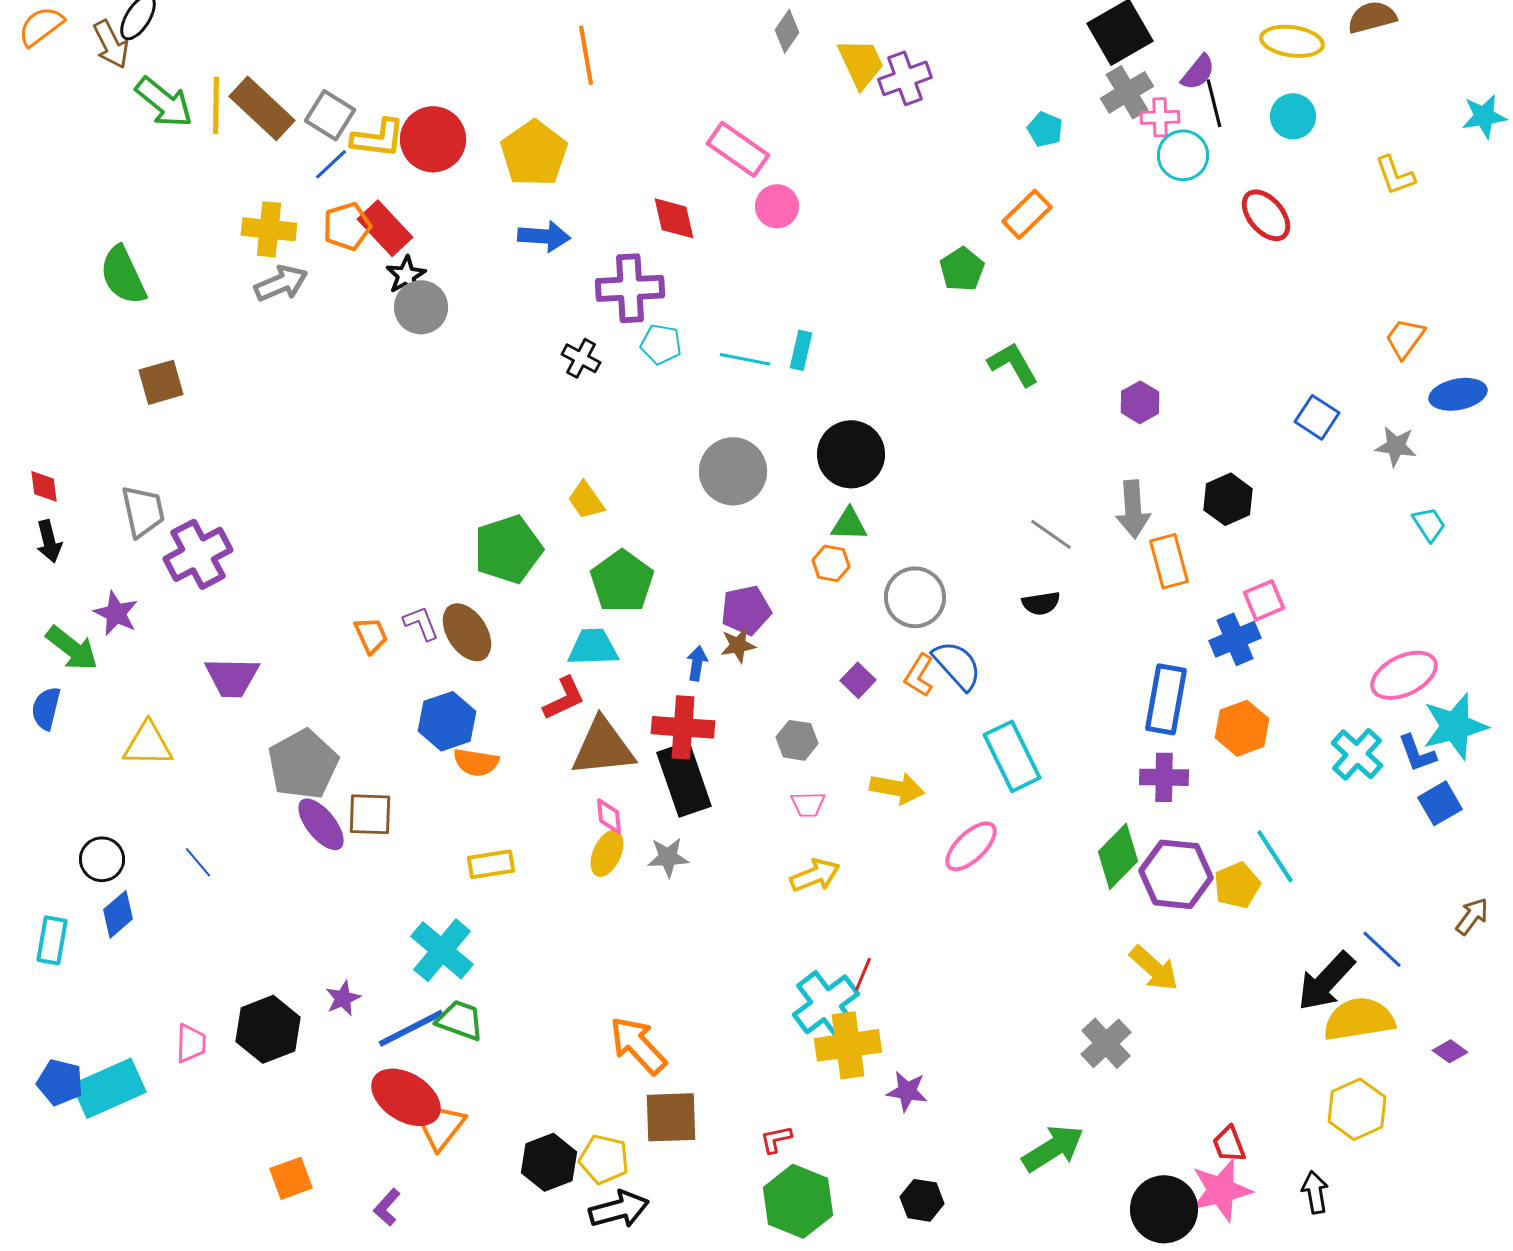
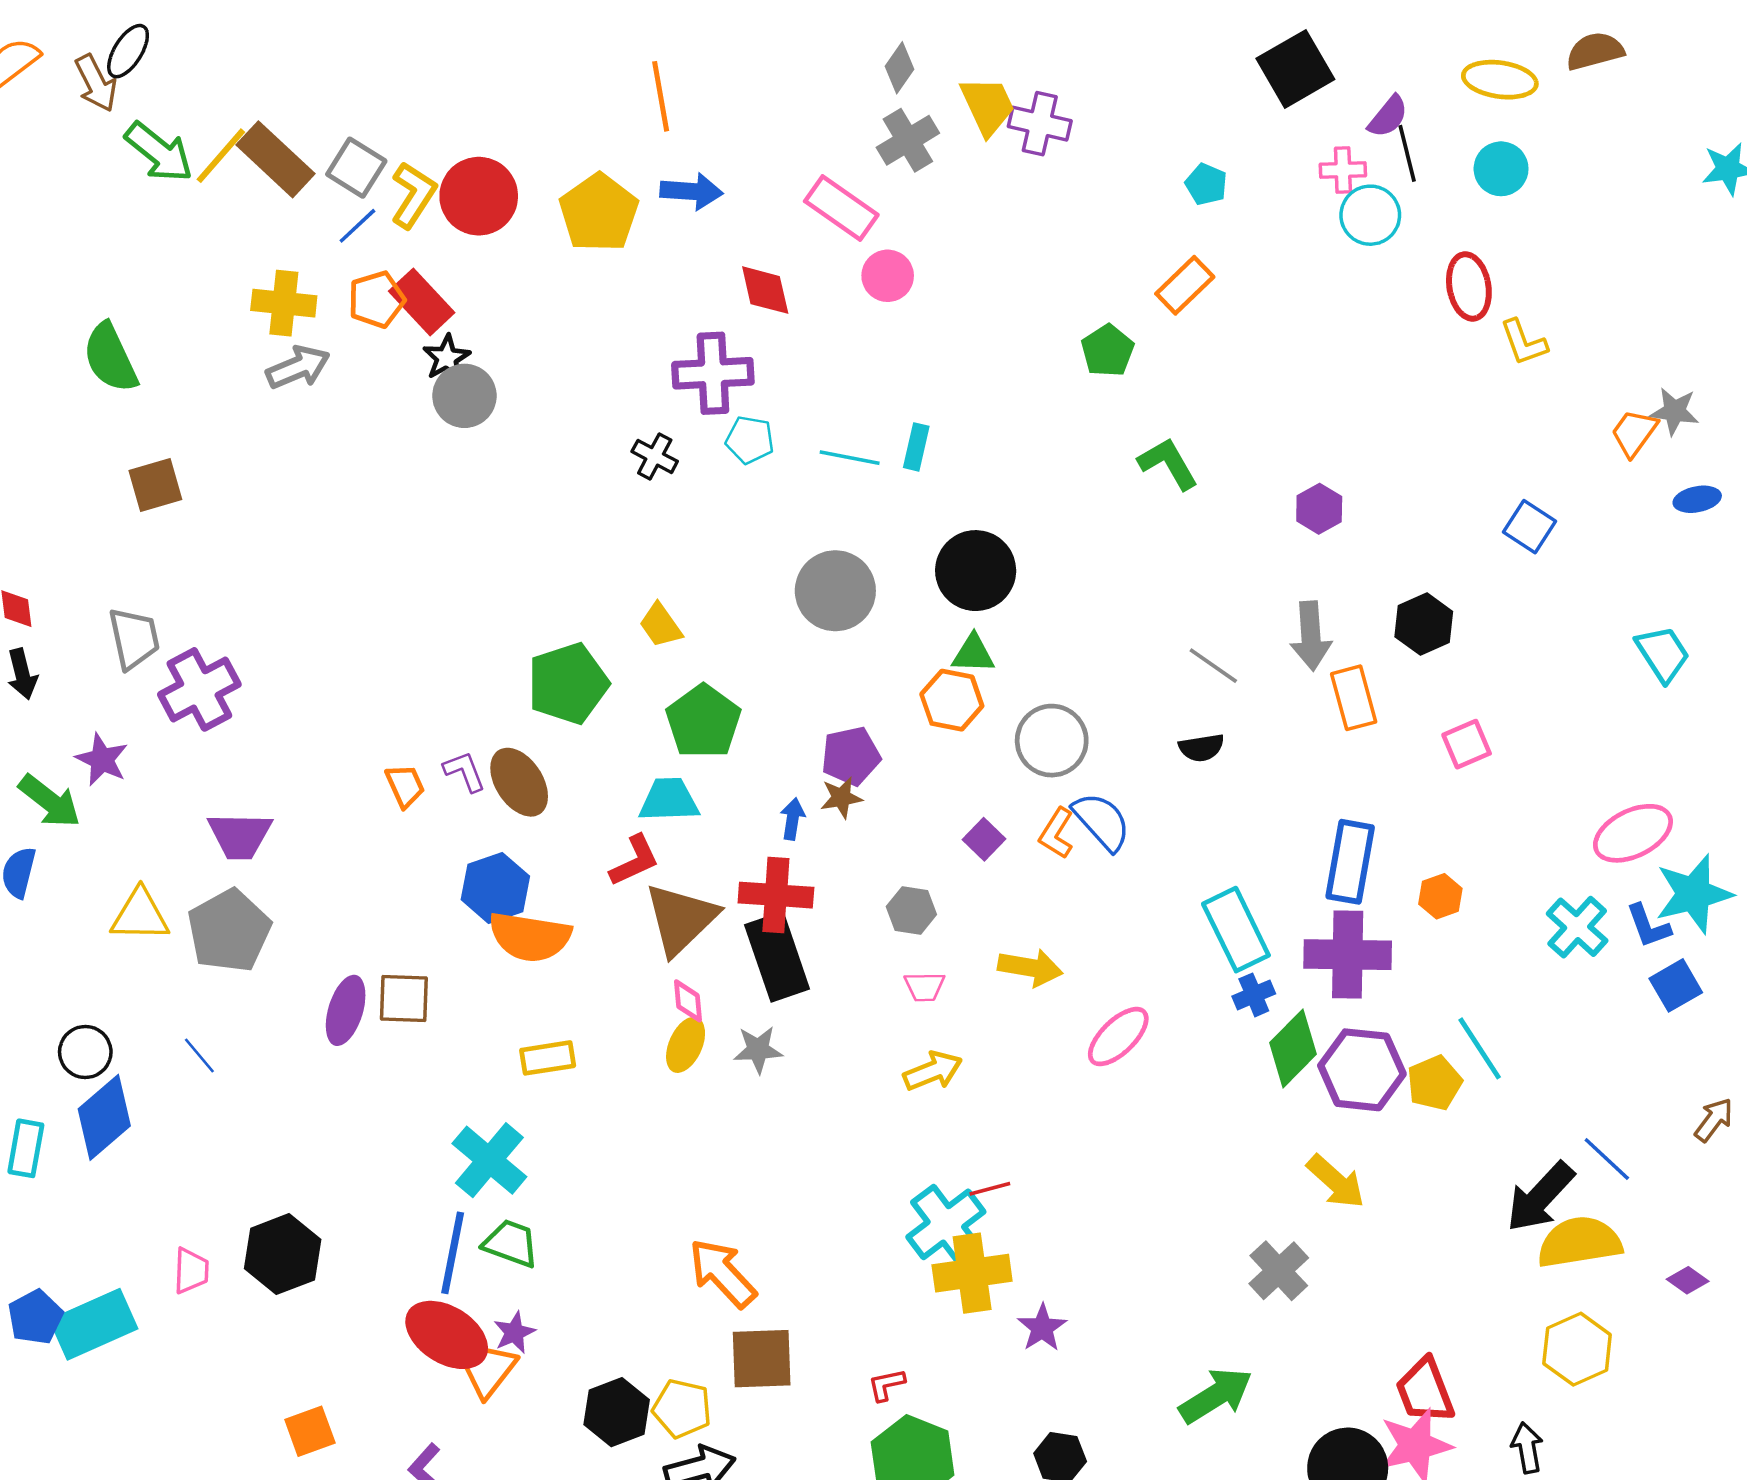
purple cross: (905, 78) -> (1040, 124), turned 33
gray cross: (1127, 92) -> (908, 140), moved
yellow line: (216, 105) -> (221, 156), turned 40
yellow L-shape: (378, 138) -> (413, 195), turned -64
yellow L-shape: (1395, 175) -> (1524, 342), moved
red ellipse: (1266, 215) -> (1469, 286), turned 30
blue arrow: (544, 236) -> (692, 191), moved
blue ellipse: (1458, 394) -> (1697, 499), size x0.7
gray star: (1396, 446) -> (1675, 411), moved
cyan trapezoid: (1429, 524) -> (1663, 654), size x1.4
orange hexagon: (831, 563) -> (952, 700), size x1.4
blue cross: (1235, 639) -> (1254, 995), moved, size x0.7
orange hexagon: (1242, 728) -> (1440, 896), size x0.7
brown triangle: (603, 747) -> (681, 919), turned -38
cyan rectangle: (1012, 756) -> (1236, 930), moved
orange semicircle: (476, 762) -> (530, 937), size x1.5
gray pentagon: (303, 764) -> (229, 931), moved
purple cross: (1164, 777) -> (1348, 955), size x1.5
purple ellipse: (321, 824) -> (346, 1010), turned 56
blue diamond: (118, 914) -> (104, 1117), size x1.5
red line: (863, 974) -> (990, 1189), turned 52
purple star: (343, 998) -> (514, 1333), moved
blue line: (411, 1028) -> (453, 1253), turned -52
blue pentagon: (60, 1082) -> (35, 1317), turned 30
purple star: (907, 1091) -> (1042, 1328), turned 30
red trapezoid: (1229, 1144) -> (1425, 1391), size x1.5

